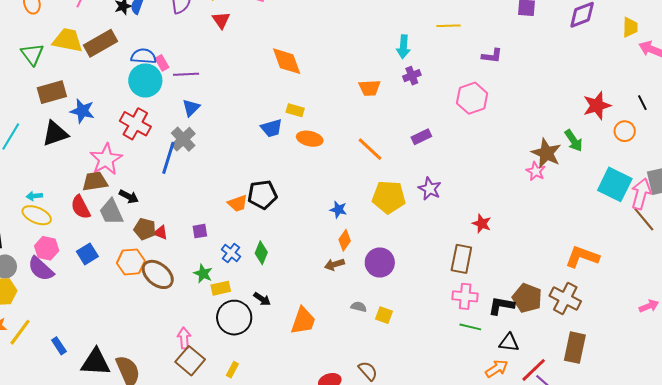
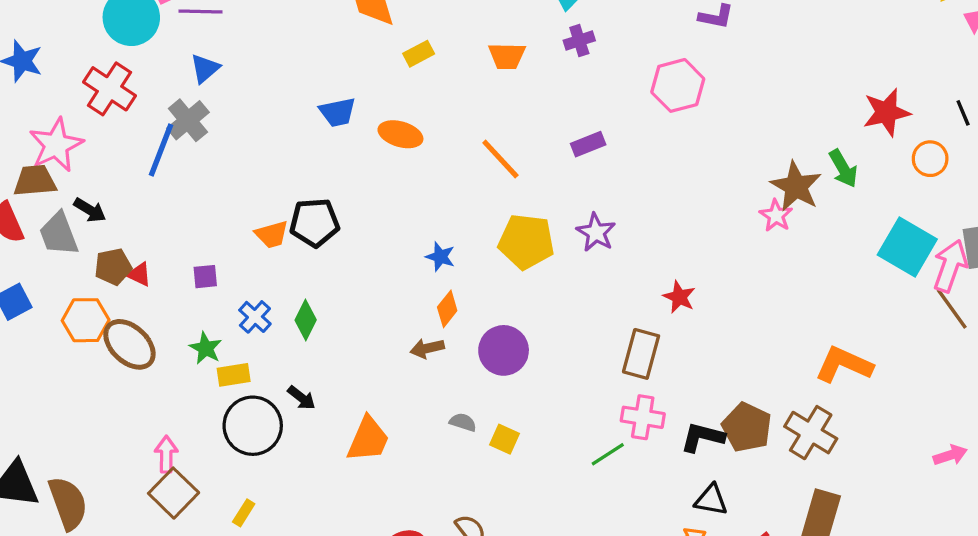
yellow rectangle: (295, 110) -> (419, 54), moved, turned -48
brown pentagon: (145, 229) -> (113, 267), turned -30
green line: (470, 327) -> (608, 454), moved, turned -50

